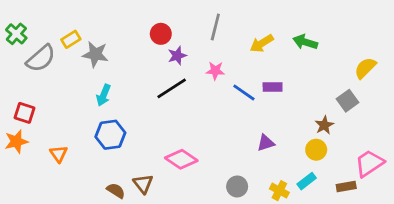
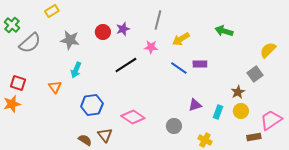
red circle: (161, 34) -> (103, 32), moved
yellow rectangle: (71, 39) -> (52, 11), moved
yellow arrow: (262, 43) -> (181, 39), moved
purple star: (177, 56) -> (123, 29), moved
pink star: (215, 71) -> (151, 47), moved
blue hexagon: (110, 135) -> (92, 105), moved
yellow circle: (316, 150) -> (241, 111), moved
orange triangle: (59, 154) -> (55, 87), moved
cyan rectangle: (307, 181) -> (218, 112), moved, turned -32
gray circle: (237, 186) -> (174, 126), moved

